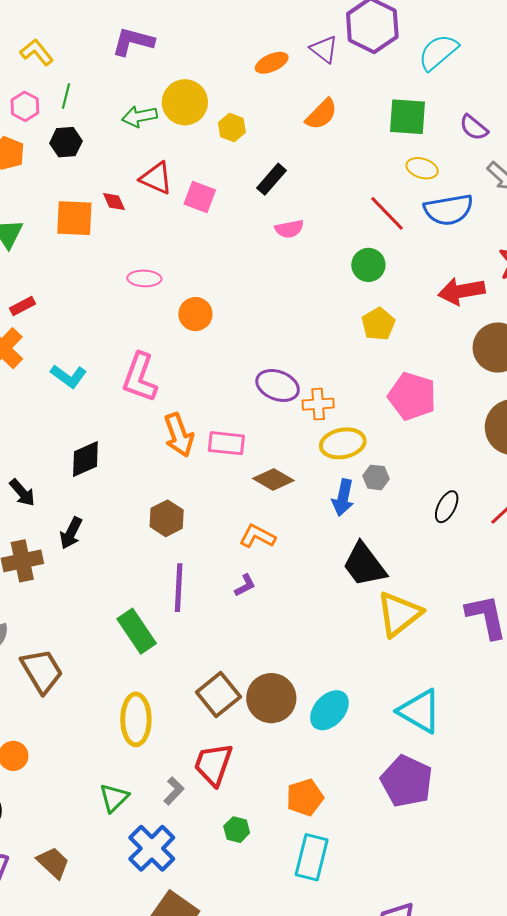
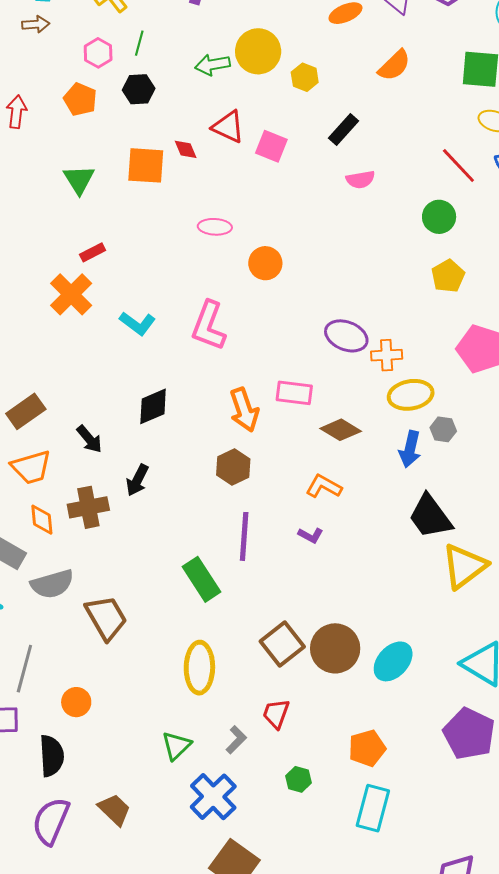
orange arrow: (179, 435) -> (244, 410), moved
purple L-shape: (245, 585) -> (311, 535), turned 55
red trapezoid: (213, 764) -> (276, 714), size x0.7

